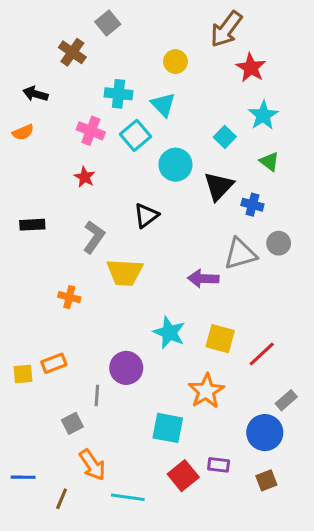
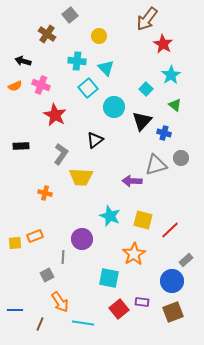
yellow circle: (175, 62) -> (99, 36), moved
pink cross: (91, 131) -> (41, 85), moved
red star: (85, 177) -> (55, 115), size x1.6
brown square: (266, 480) -> (173, 312), size x1.5

